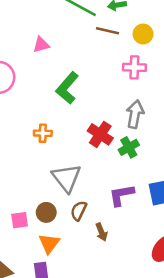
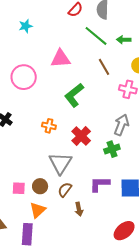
brown line: (108, 31) -> (104, 67), moved, turned 36
pink triangle: (41, 45) -> (61, 59), size x1.5
red cross: (100, 134) -> (81, 136), moved

